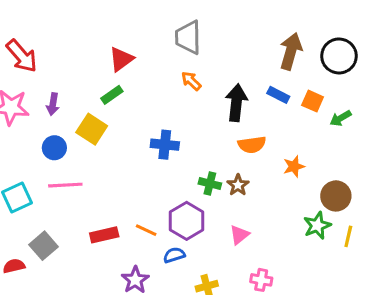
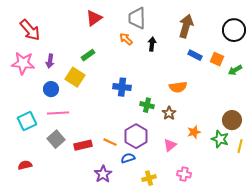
brown arrow: (291, 51) -> (186, 26), moved
red triangle: (121, 59) -> (94, 18), moved
orange arrow: (191, 81) -> (126, 39), moved
black arrow: (236, 103) -> (152, 44), moved, size x0.6
orange star: (294, 166) -> (194, 132), moved
green cross: (210, 184) -> (147, 105), moved
green star: (317, 226) -> (220, 139), turned -30
gray square: (43, 246) -> (56, 139), moved

